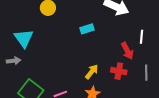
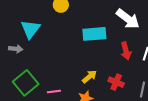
cyan rectangle: (87, 29) -> (94, 34), size x1.6
red arrow: (127, 51) -> (126, 51), moved

